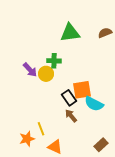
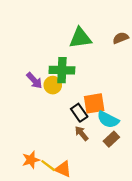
green cross: (54, 61) -> (62, 70), size x1.5
yellow line: (41, 129) -> (48, 166), moved, turned -32
brown rectangle: (101, 145) -> (111, 139), moved

